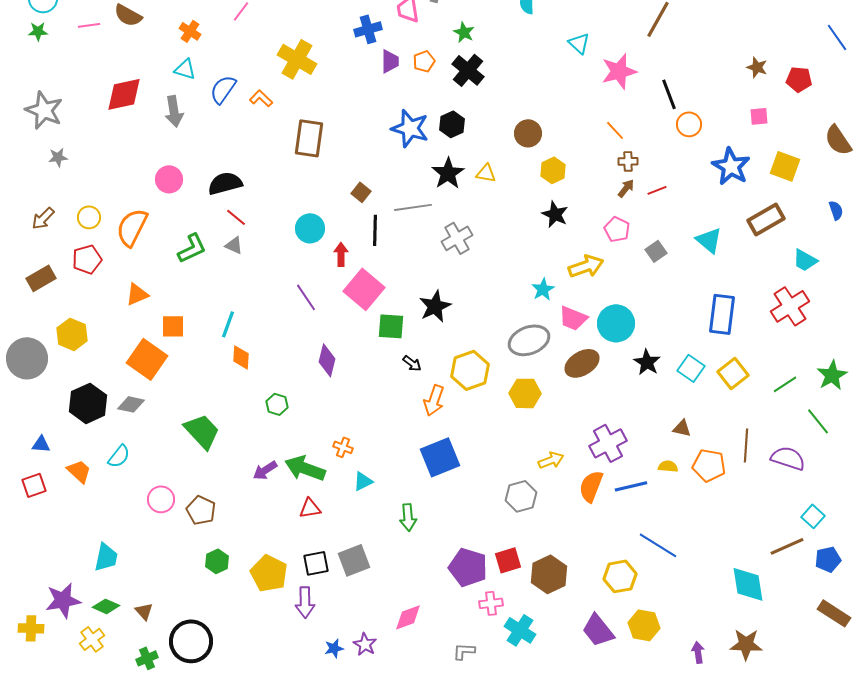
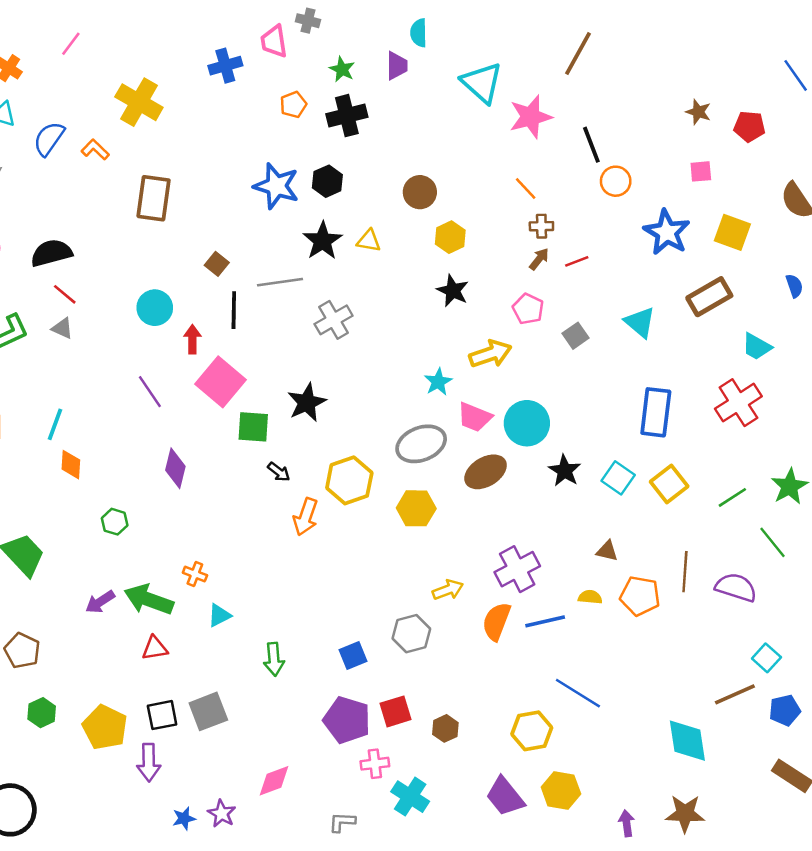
cyan triangle: (579, 43) -> (482, 83), size x1.6
purple trapezoid: (390, 61) -> (397, 66), moved
black cross: (468, 70) -> (347, 116), turned 36
blue square: (440, 457) -> (353, 655), moved, size x0.6
brown hexagon: (549, 574) -> (445, 728), size x0.6

